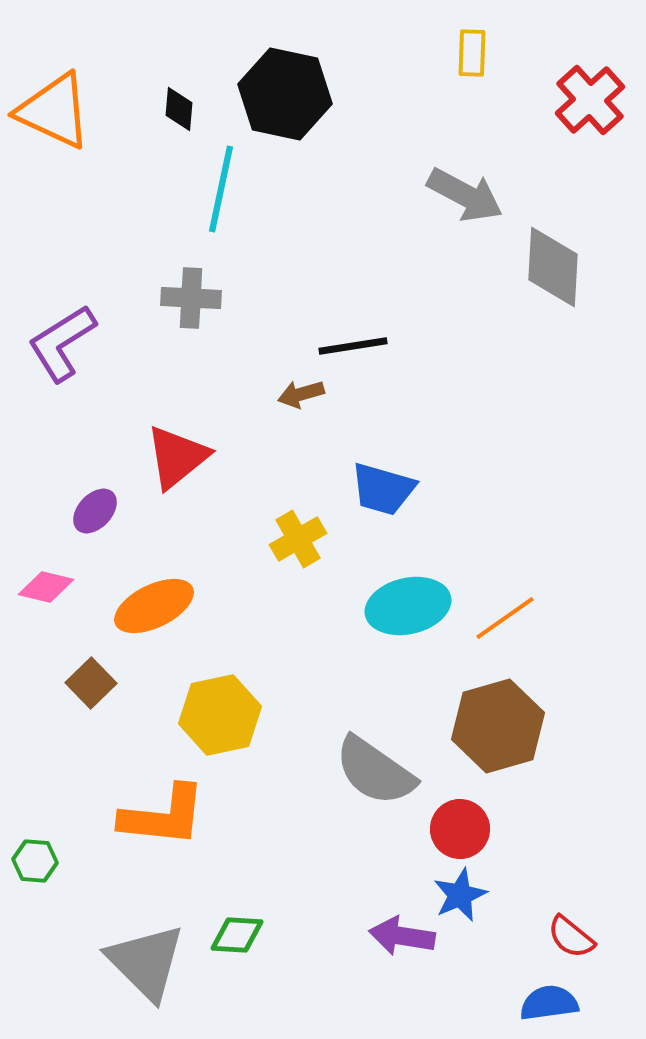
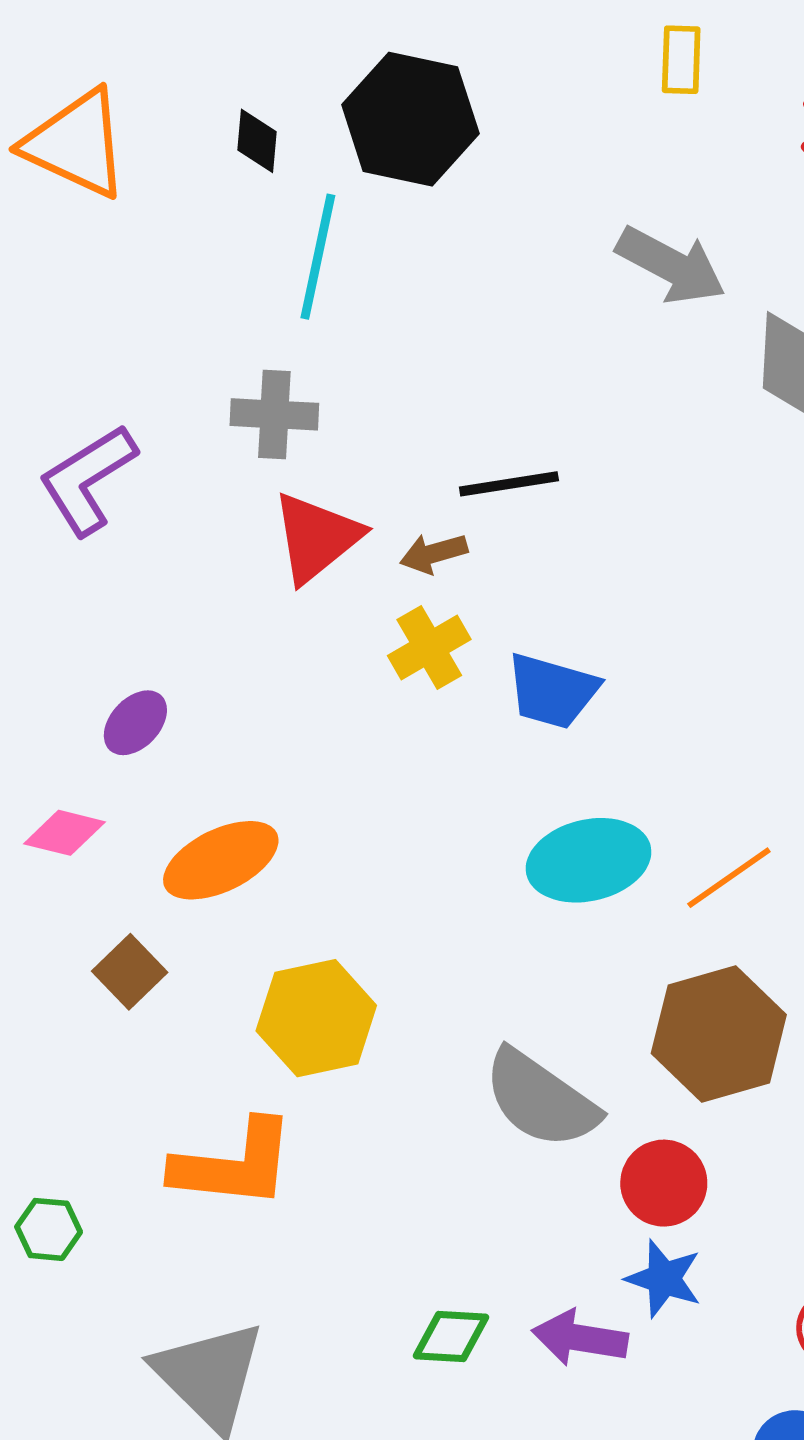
red triangle: (177, 457) -> (316, 537), moved
yellow cross: (298, 539) -> (429, 647), moved
blue star: (460, 895) -> (664, 1279), turned -30
green diamond: (237, 935) -> (451, 1337), moved

